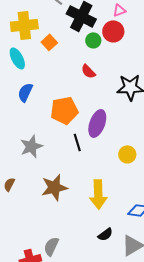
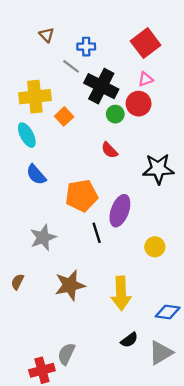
blue semicircle: (25, 92) -> (36, 175), turned -66

